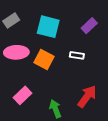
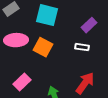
purple rectangle: (89, 26) -> (89, 25), moved
white rectangle: (77, 55) -> (82, 47), moved

